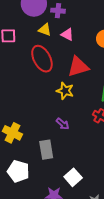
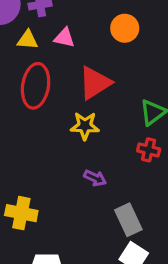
red ellipse: (42, 59) -> (36, 86), turned 52
gray rectangle: (46, 150) -> (128, 220), moved

